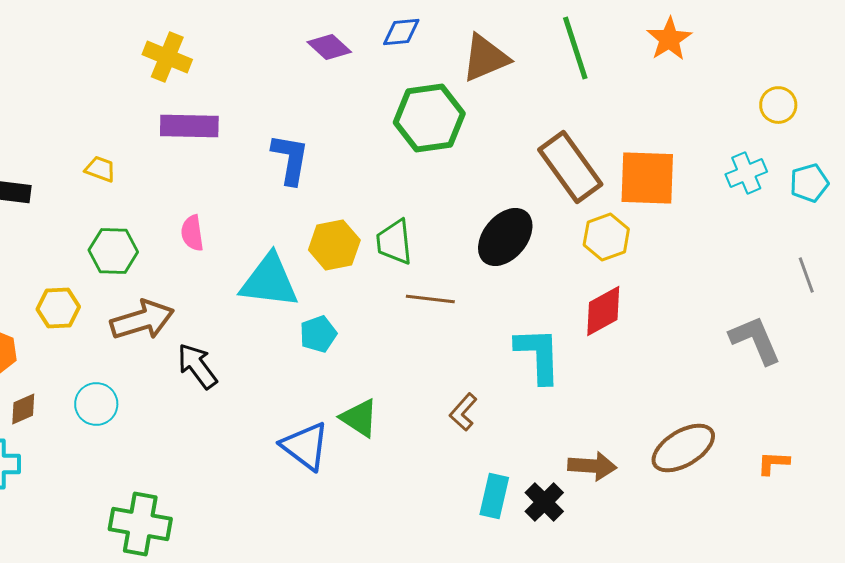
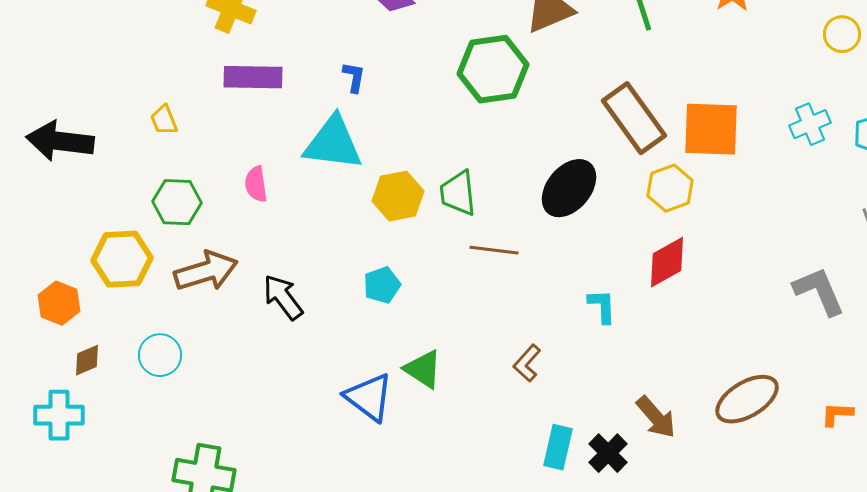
yellow circle: (778, 105) -> (842, 34), moved
blue L-shape: (290, 159) -> (354, 77), moved, size x0.6
yellow trapezoid: (100, 169) -> (164, 120), turned -132
cyan triangle: (269, 281) -> (333, 143), moved
yellow hexagon: (58, 308) -> (122, 259), size x1.4
cyan L-shape: (538, 355) -> (602, 306), size x0.6
black arrow: (197, 366) -> (283, 297), moved
brown arrow: (592, 466) -> (656, 417), turned 45

